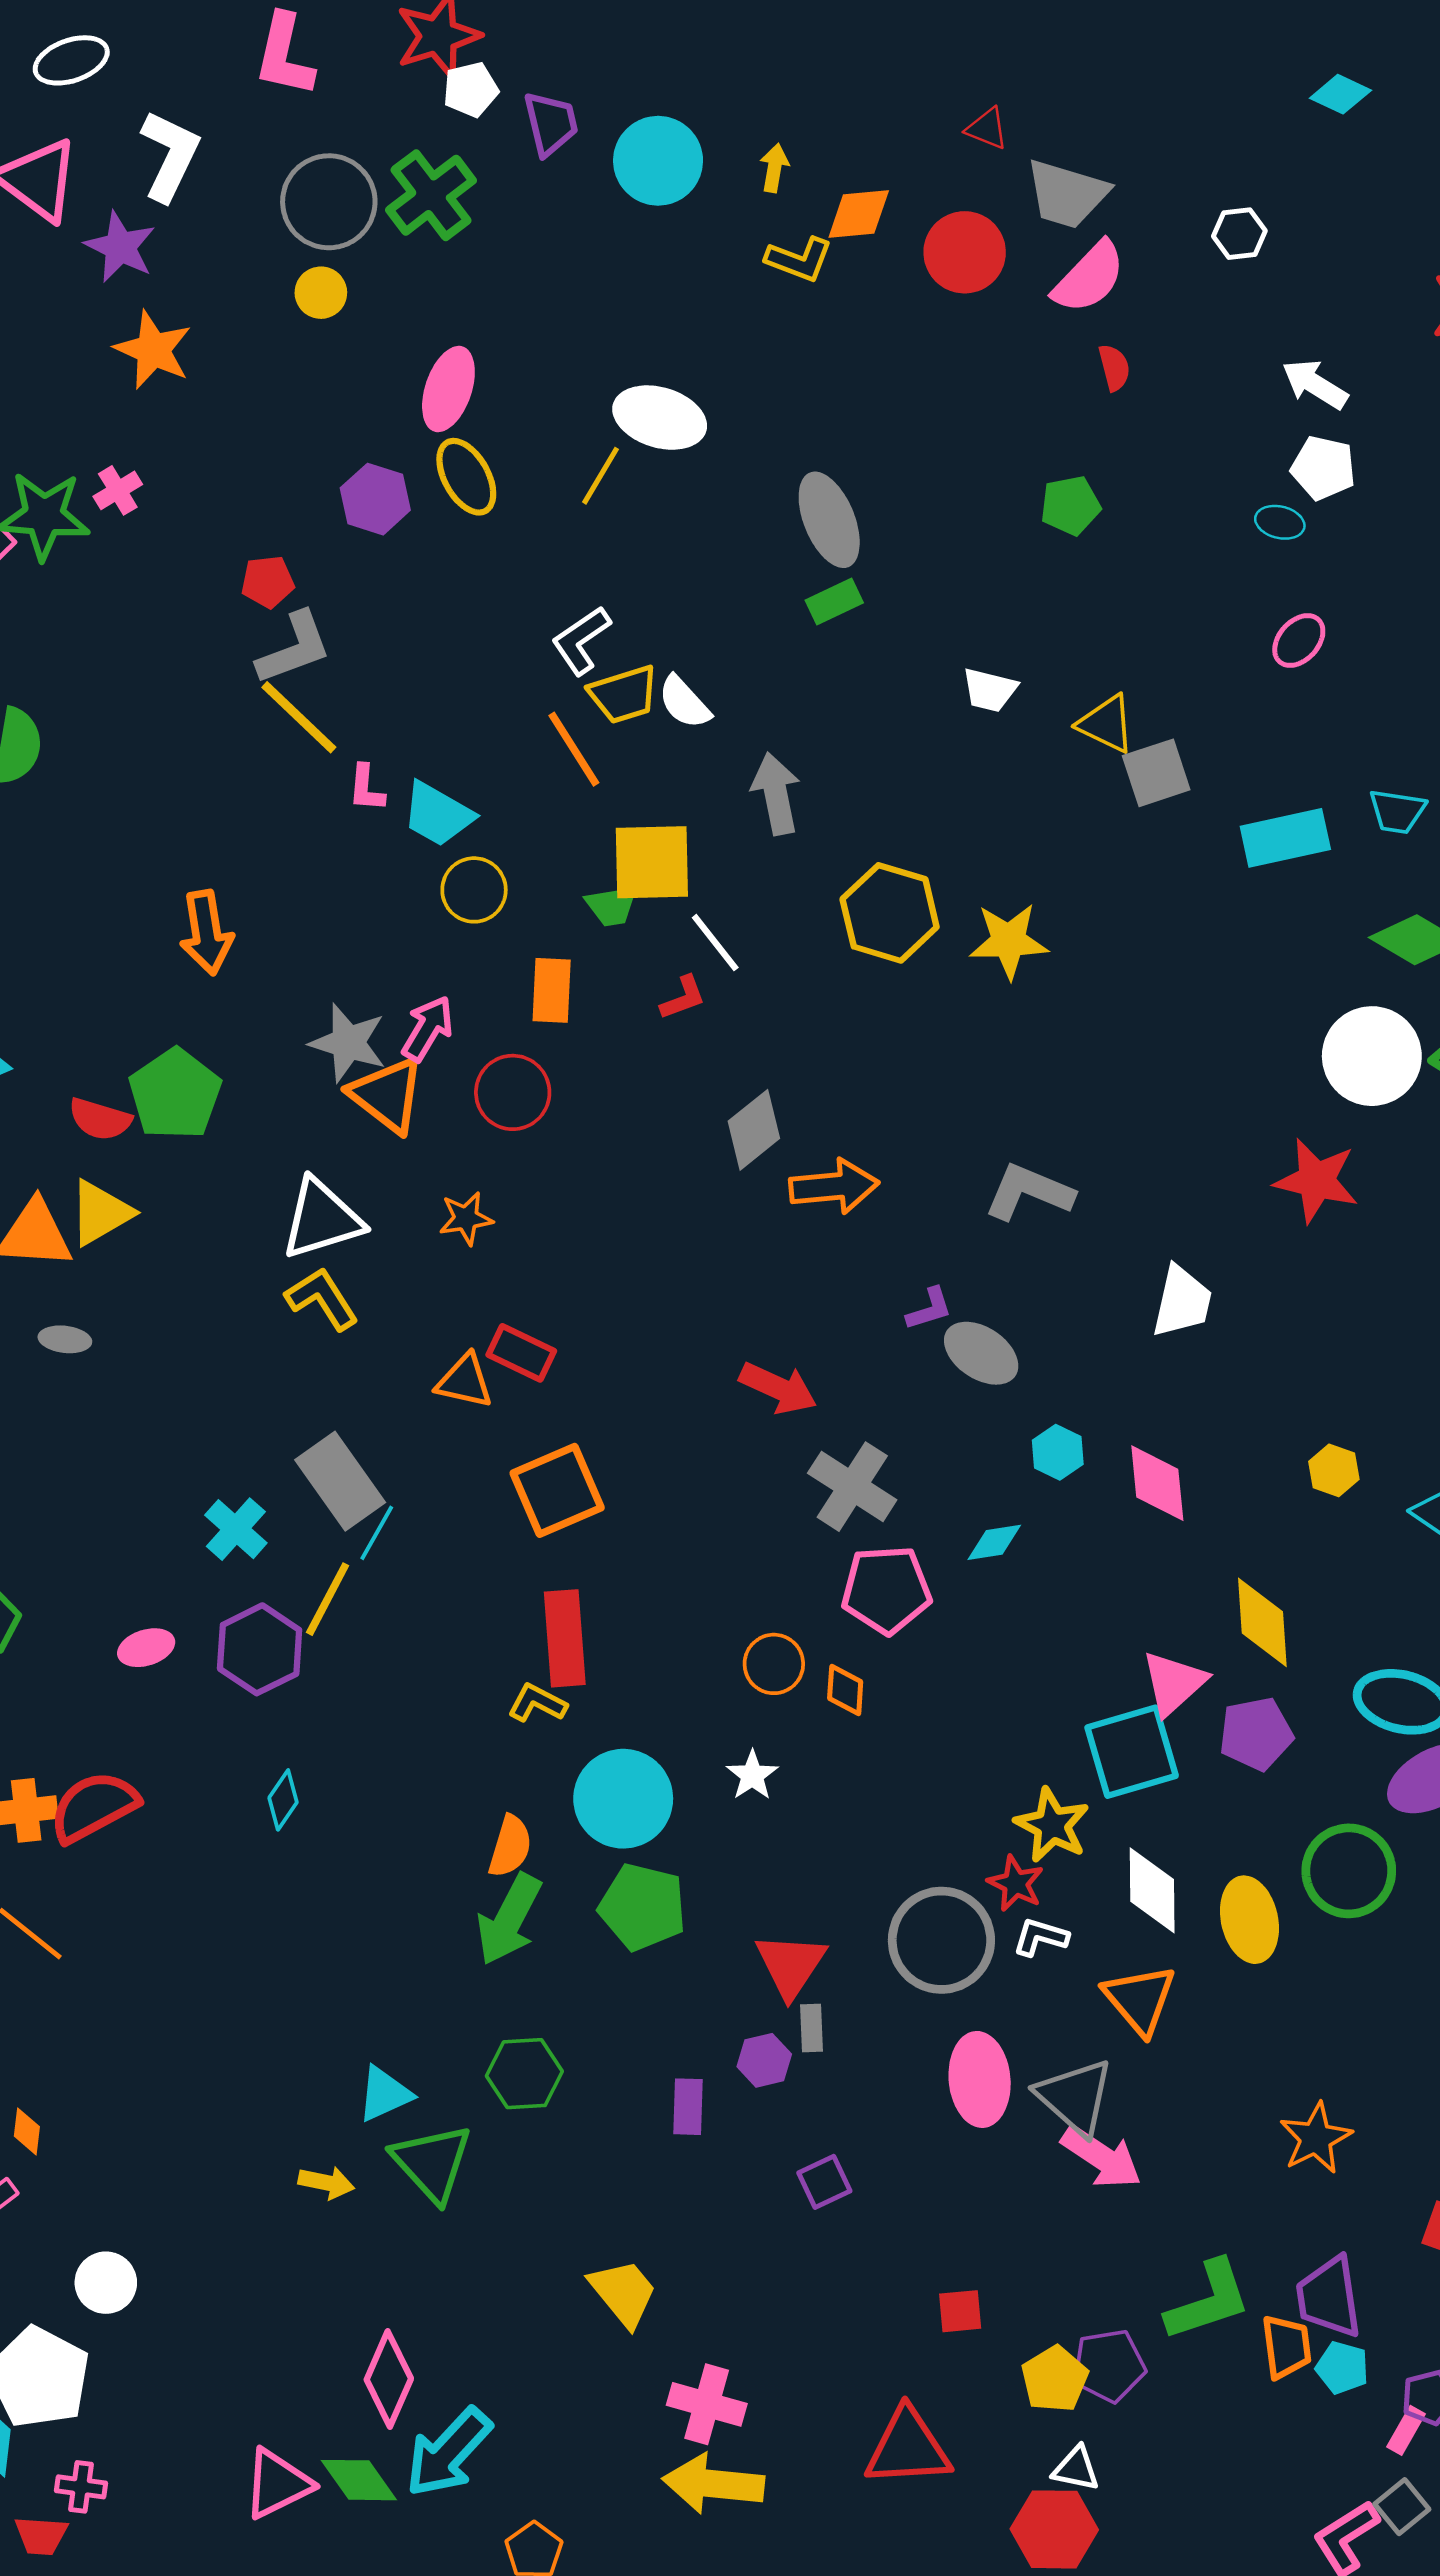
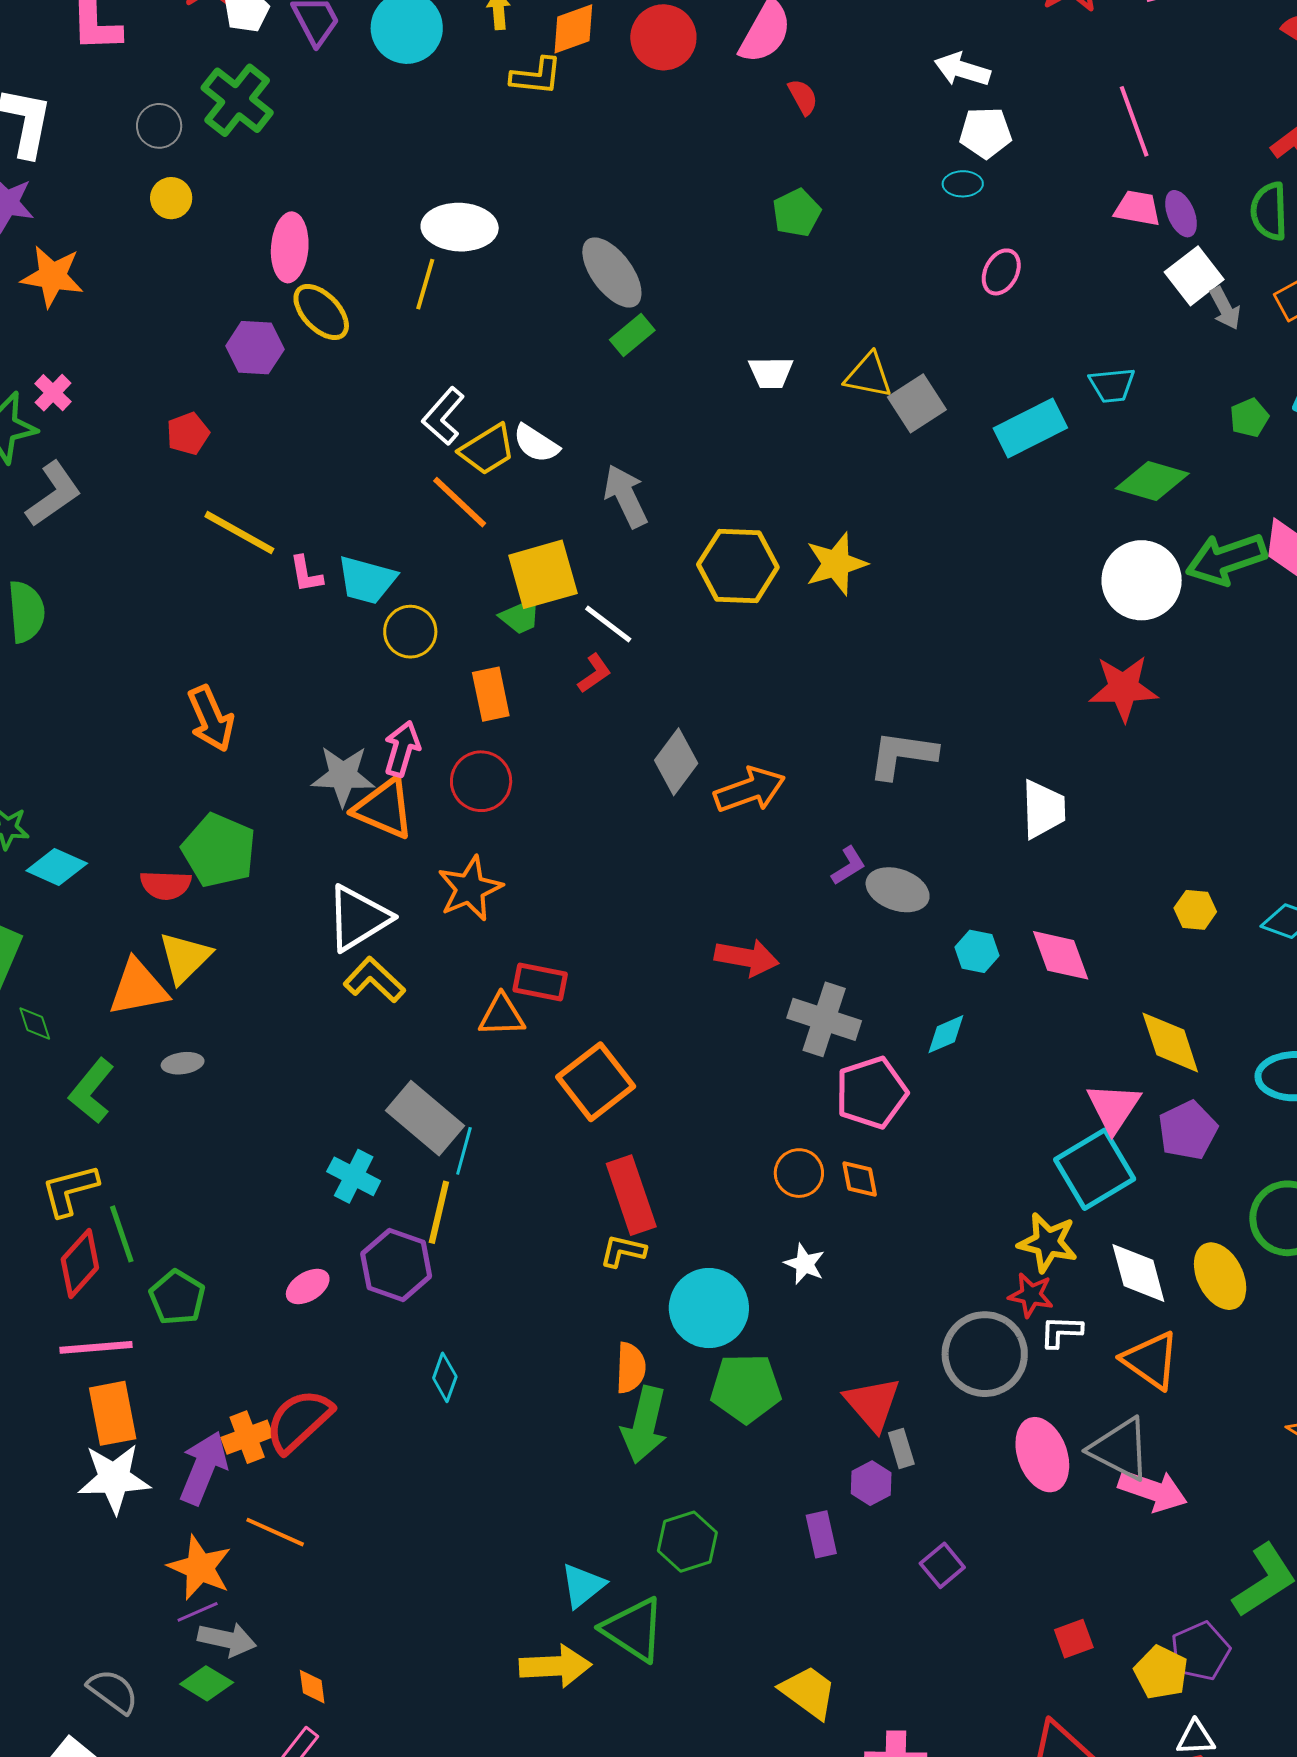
gray circle: (329, 202) -> (159, 126), size x0.6
gray L-shape: (294, 648) -> (53, 494), moved
orange star: (466, 1218) -> (470, 889), size x1.5
yellow arrow: (326, 2183) -> (555, 1666), size x1.6

